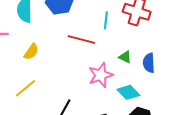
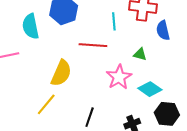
yellow semicircle: (31, 52) -> (61, 73), moved, size x1.5
blue semicircle: (149, 63) -> (163, 30), moved

